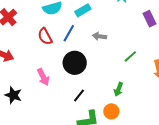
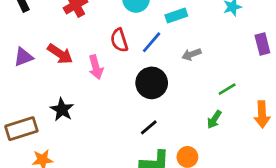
gray arrow: (99, 36) -> (191, 54), turned -40
pink arrow: (43, 77) -> (96, 67), moved
green arrow: (119, 89) -> (214, 119), moved

